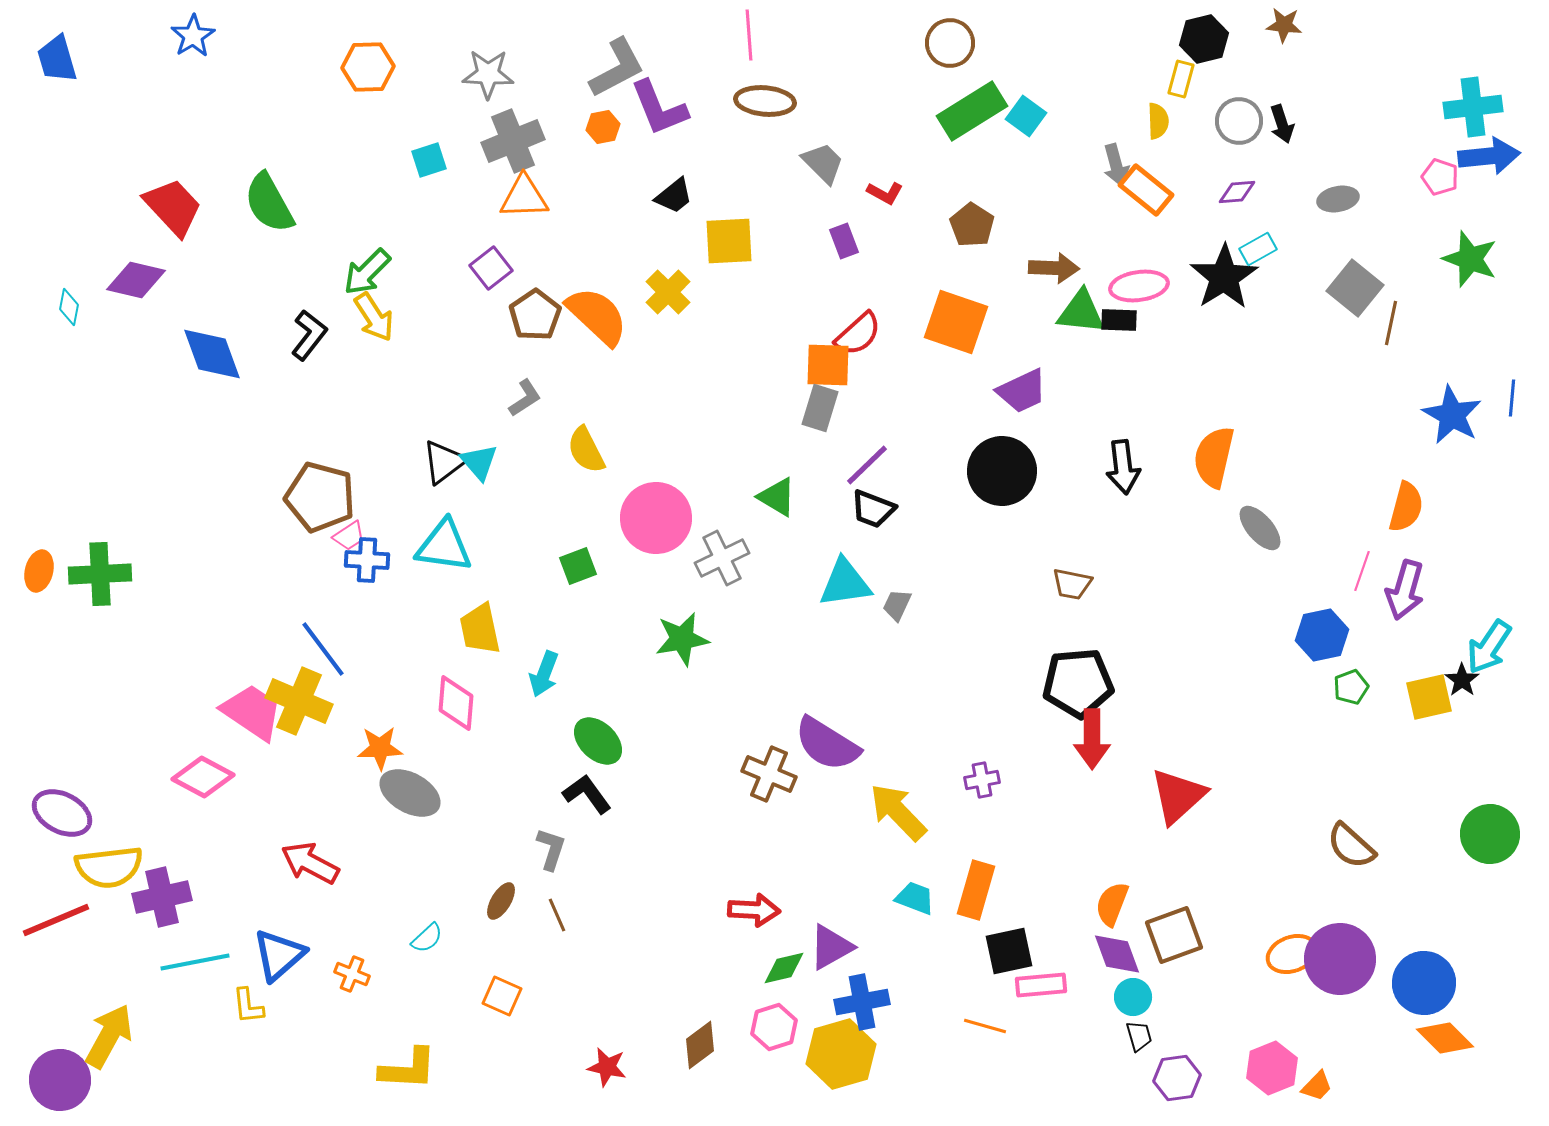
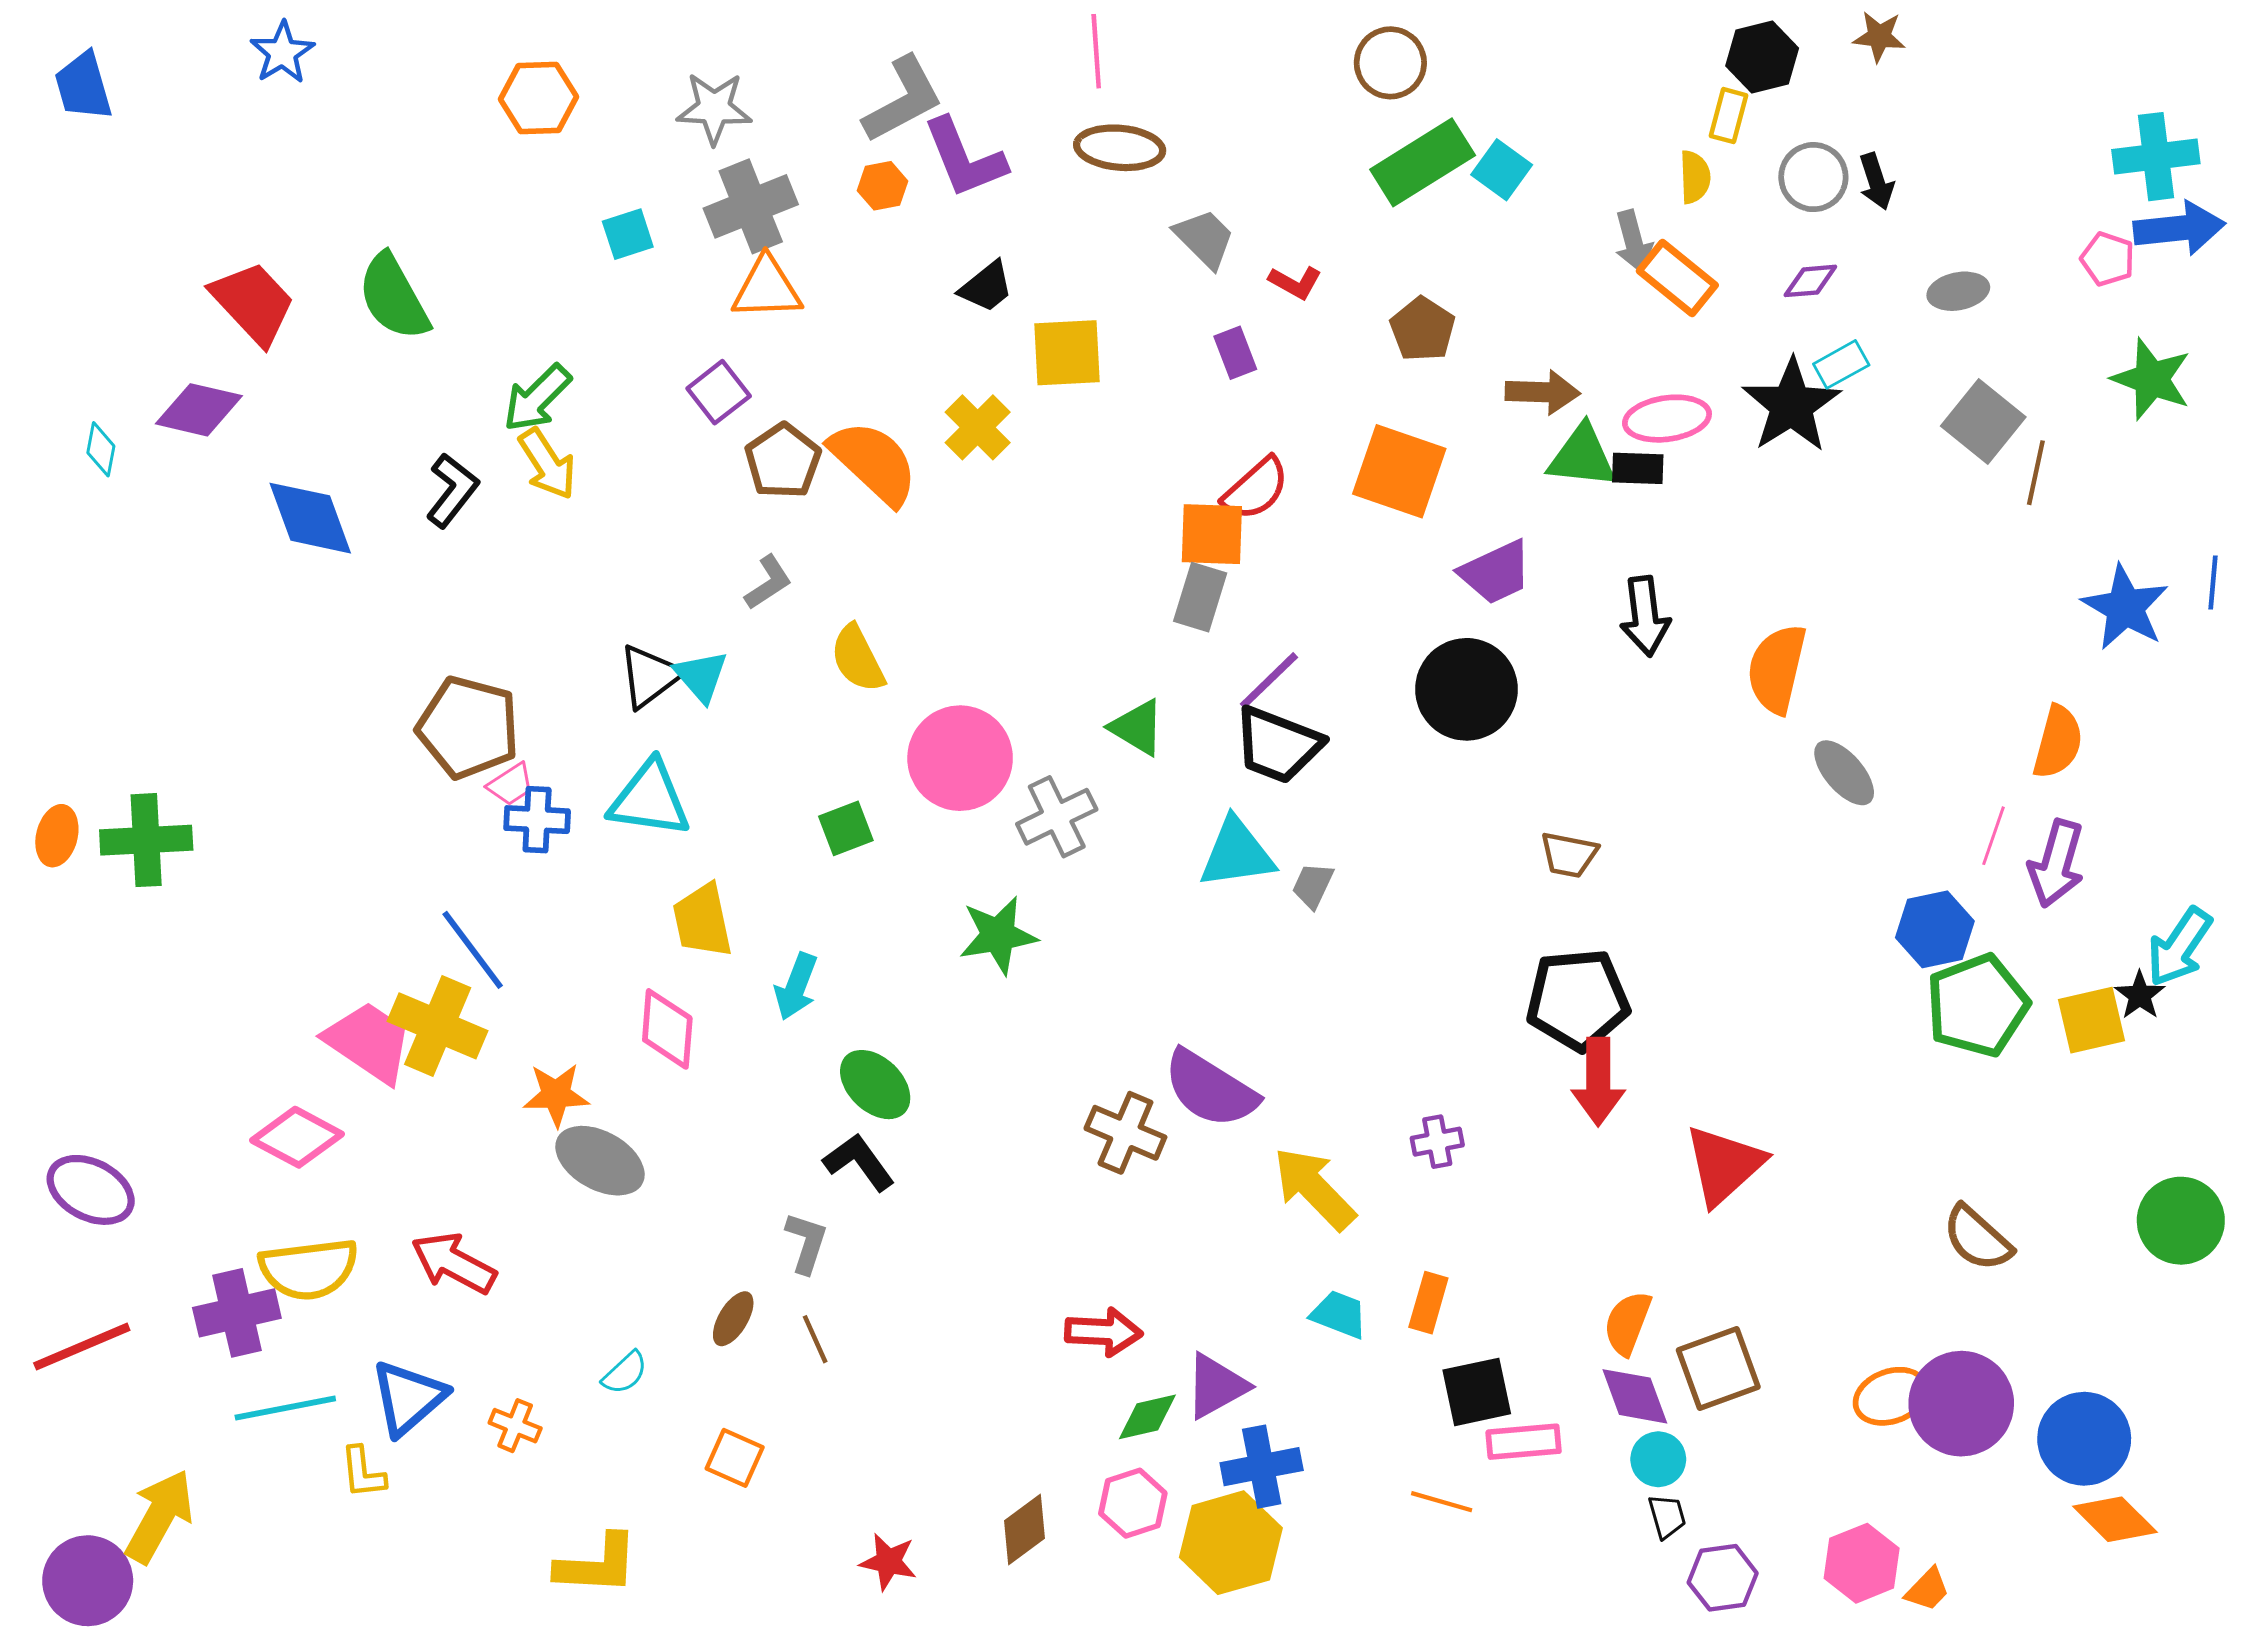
black arrow: (1123, 467) -> (1645, 616), moved
black trapezoid: (873, 509) -> (1278, 745), size x1.4
green pentagon: (1351, 687) -> (1977, 1005), size x2.0
yellow semicircle: (109, 867) -> (309, 1269), moved
orange rectangle: (976, 890) -> (1428, 1303), size x0.7

